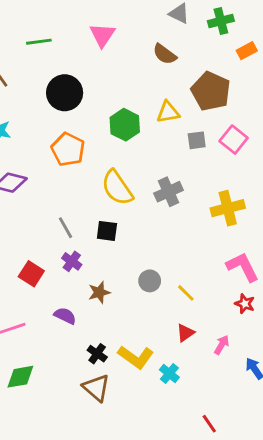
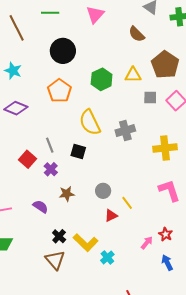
red square: (31, 274) -> (27, 159), moved
red star: (245, 304) -> (166, 234), moved
red triangle: (185, 333) -> (111, 216), moved

